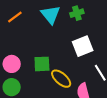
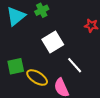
cyan triangle: (51, 15) -> (16, 16), turned 40

